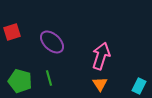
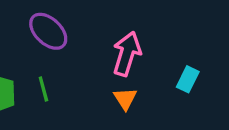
cyan rectangle: (139, 86) -> (188, 79), moved

